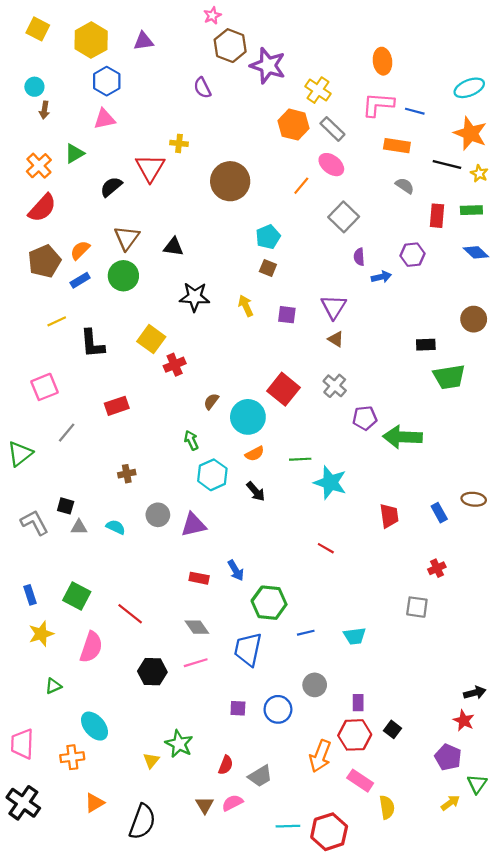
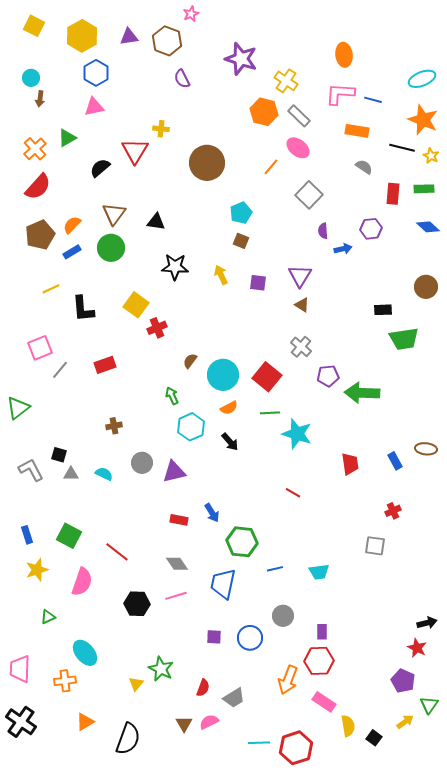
brown hexagon: (230, 46) -> (167, 41), moved
red square: (284, 389) -> (267, 377), moved
gray line: (67, 433) -> (60, 370), moved
black square: (392, 729) -> (374, 738), moved

